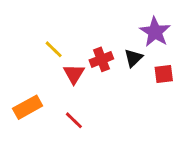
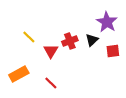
yellow line: (54, 49) -> (29, 37), moved

